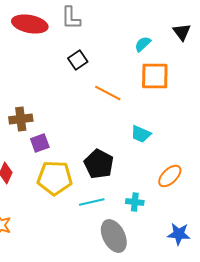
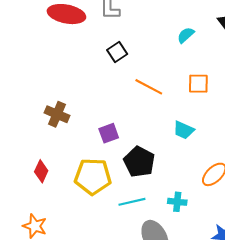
orange square: (155, 76) -> (198, 84), moved, size x0.7
brown cross: (21, 119) -> (57, 114), turned 30
purple square: (40, 143) -> (109, 133), moved

